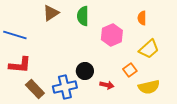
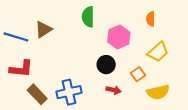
brown triangle: (51, 13) -> (43, 30), moved
black circle: (85, 71) -> (106, 65), moved

